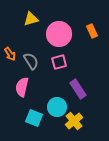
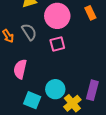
gray semicircle: (31, 61) -> (29, 32), moved
purple rectangle: (78, 89) -> (92, 90), moved, turned 48

